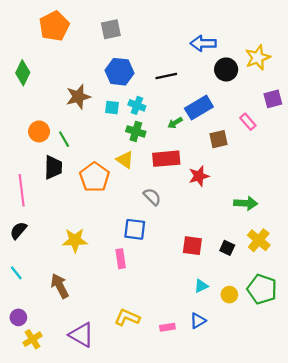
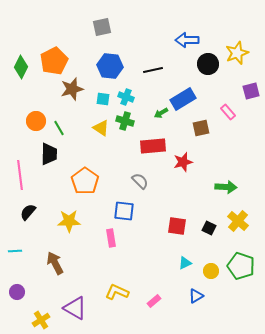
orange pentagon: (54, 26) -> (54, 61), moved
yellow triangle: (125, 160) -> (101, 128), moved
orange pentagon: (95, 177) -> (85, 181), moved
black semicircle: (18, 230) -> (28, 212), moved
cyan line: (16, 273) -> (15, 251), turned -56
blue triangle: (198, 321) -> (196, 296), moved
pink rectangle: (167, 327) -> (154, 301), turned -32
yellow cross: (33, 339) -> (41, 320), moved

